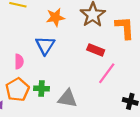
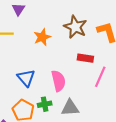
blue triangle: (45, 45) -> (26, 78), moved
pink semicircle: (19, 61) -> (58, 81), moved, size x1.5

